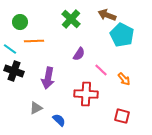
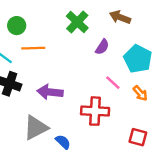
cyan pentagon: (122, 35) -> (138, 59), moved
purple semicircle: (79, 54) -> (102, 47), moved
purple arrow: (48, 78) -> (50, 92), turned 85
gray triangle: (36, 108) -> (36, 128), size x1.6

